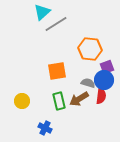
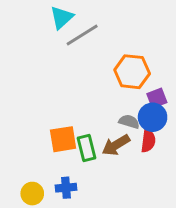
orange square: (57, 71) -> (63, 139), moved
yellow circle: (22, 101) -> (32, 194), moved
blue cross: (45, 128) -> (66, 188), turned -32

